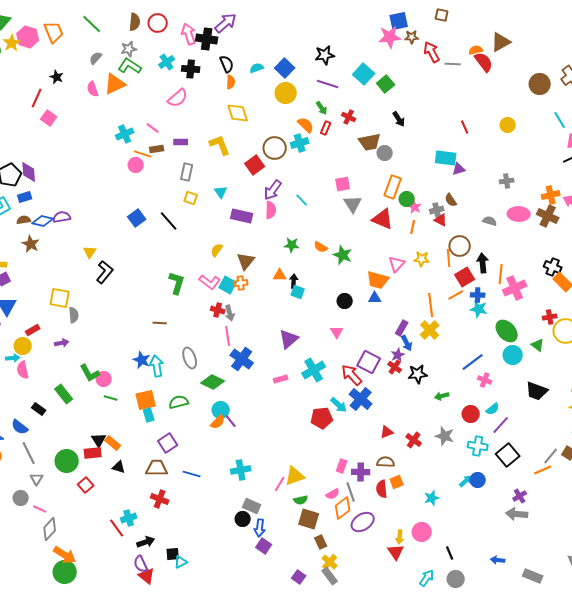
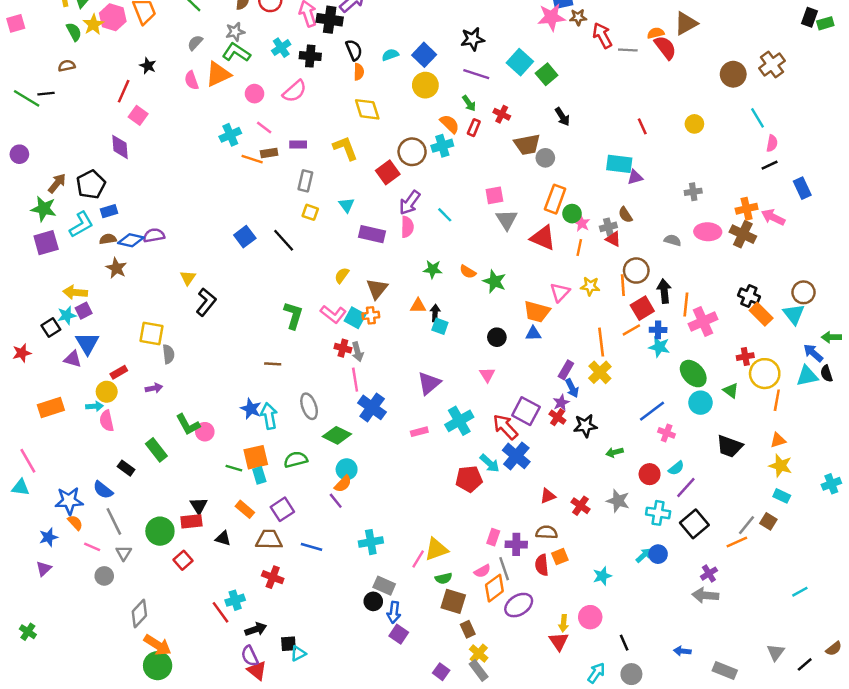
pink circle: (136, 165) -> (254, 94), moved
purple diamond: (29, 172) -> (120, 147), moved
green line: (111, 398) -> (234, 468), moved
purple line: (231, 421) -> (336, 501), moved
orange rectangle: (113, 443) -> (245, 509), moved
pink line: (40, 509) -> (92, 547), moved

